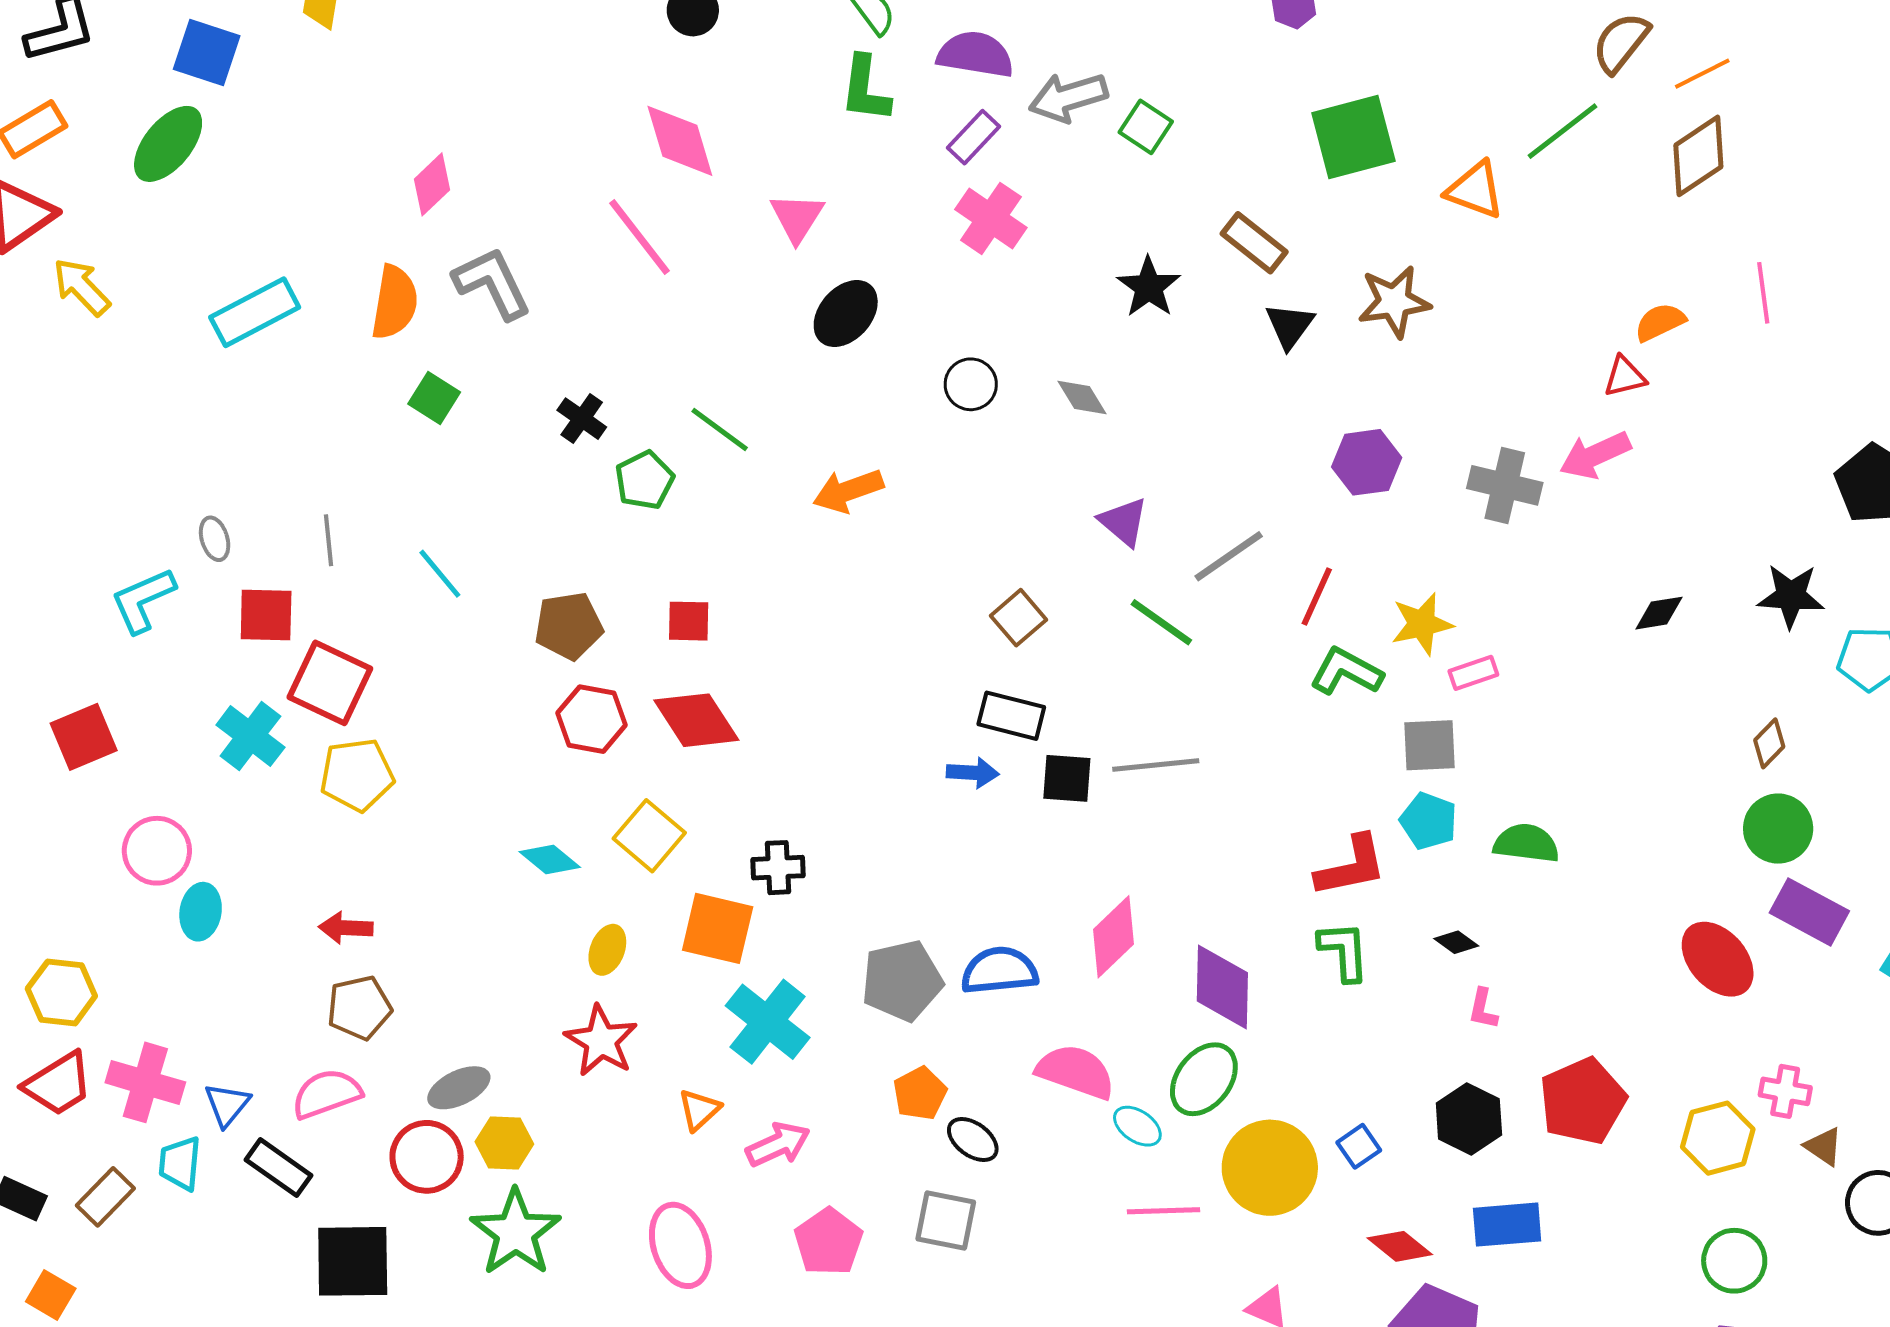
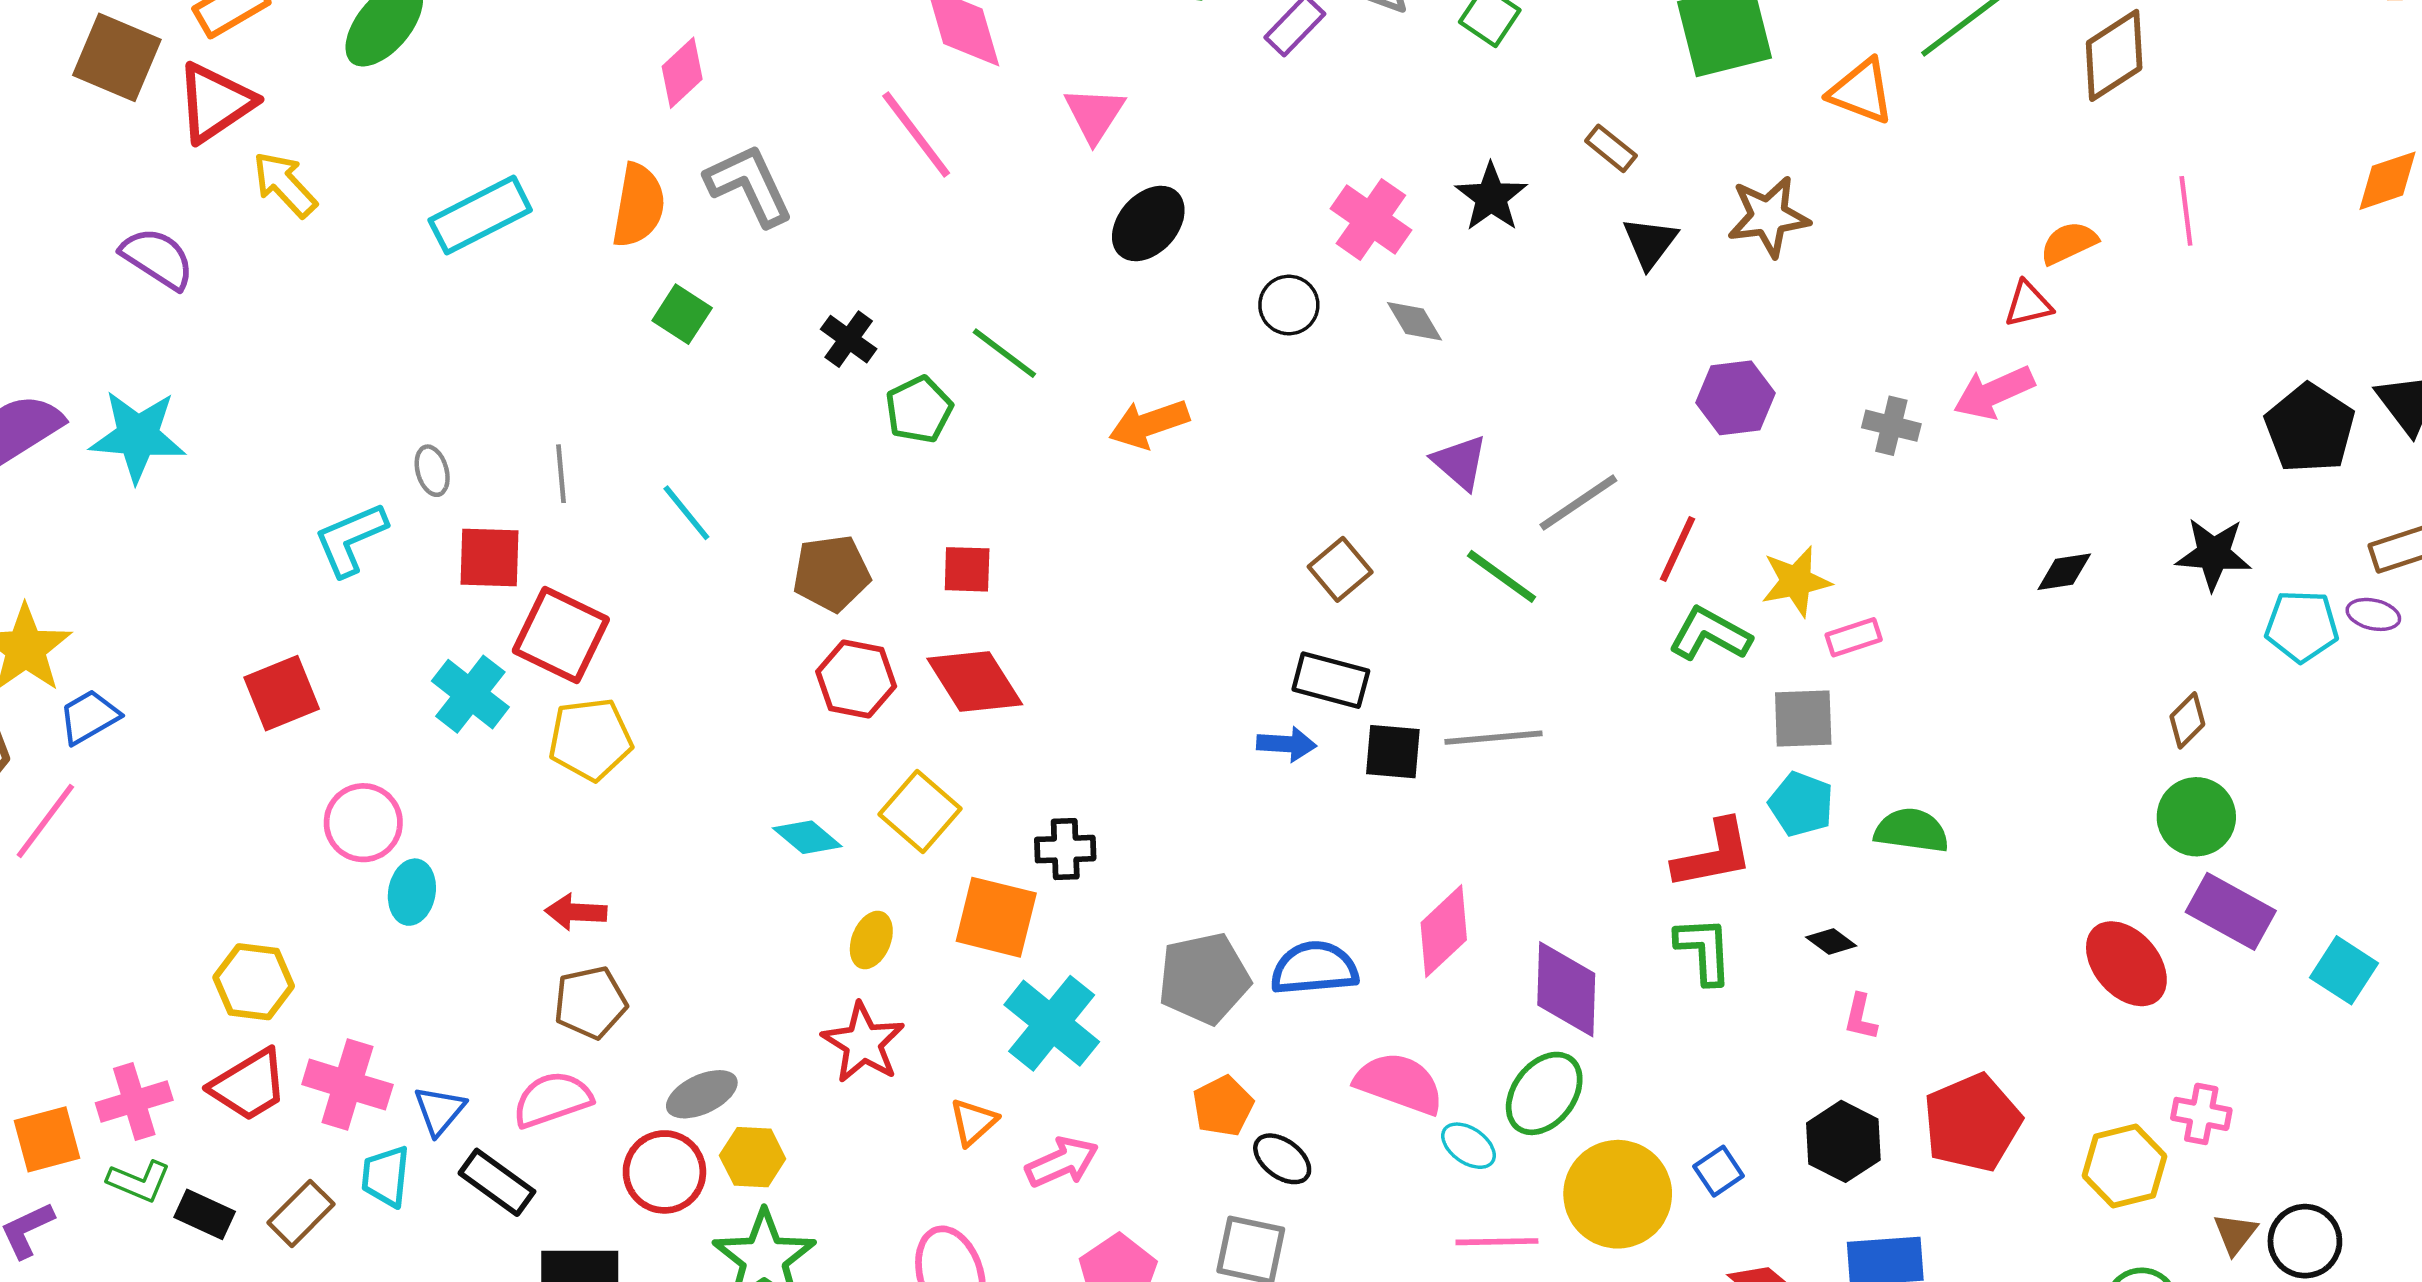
pink cross: (991, 218) -> (1371, 219), moved
brown rectangle: (1254, 243) -> (1611, 148), size x0.7
gray cross: (1505, 485) -> (1891, 426), size x0.7
brown triangle: (1824, 1146) -> (2235, 1234), moved, turned 33

